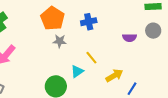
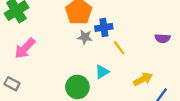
blue cross: (89, 22) -> (104, 27), moved
yellow line: (91, 58) -> (119, 48), moved

